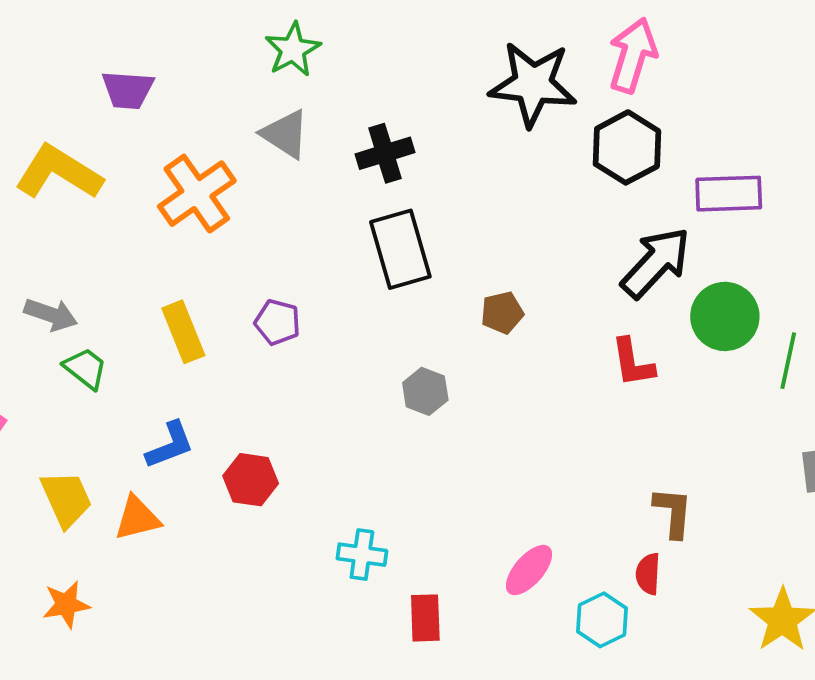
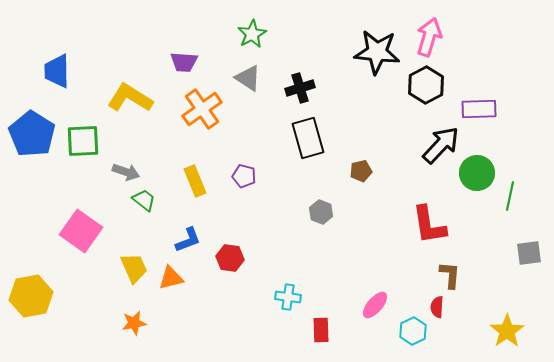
purple trapezoid: (128, 90) -> (184, 62), moved
red L-shape: (633, 363) -> (429, 225), moved, size x1.5

